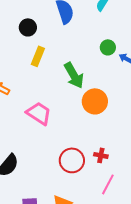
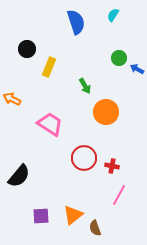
black circle: (28, 27) -> (27, 49), moved
green arrow: (74, 75) -> (85, 86), size x0.6
red circle: (72, 160) -> (84, 158), moved

